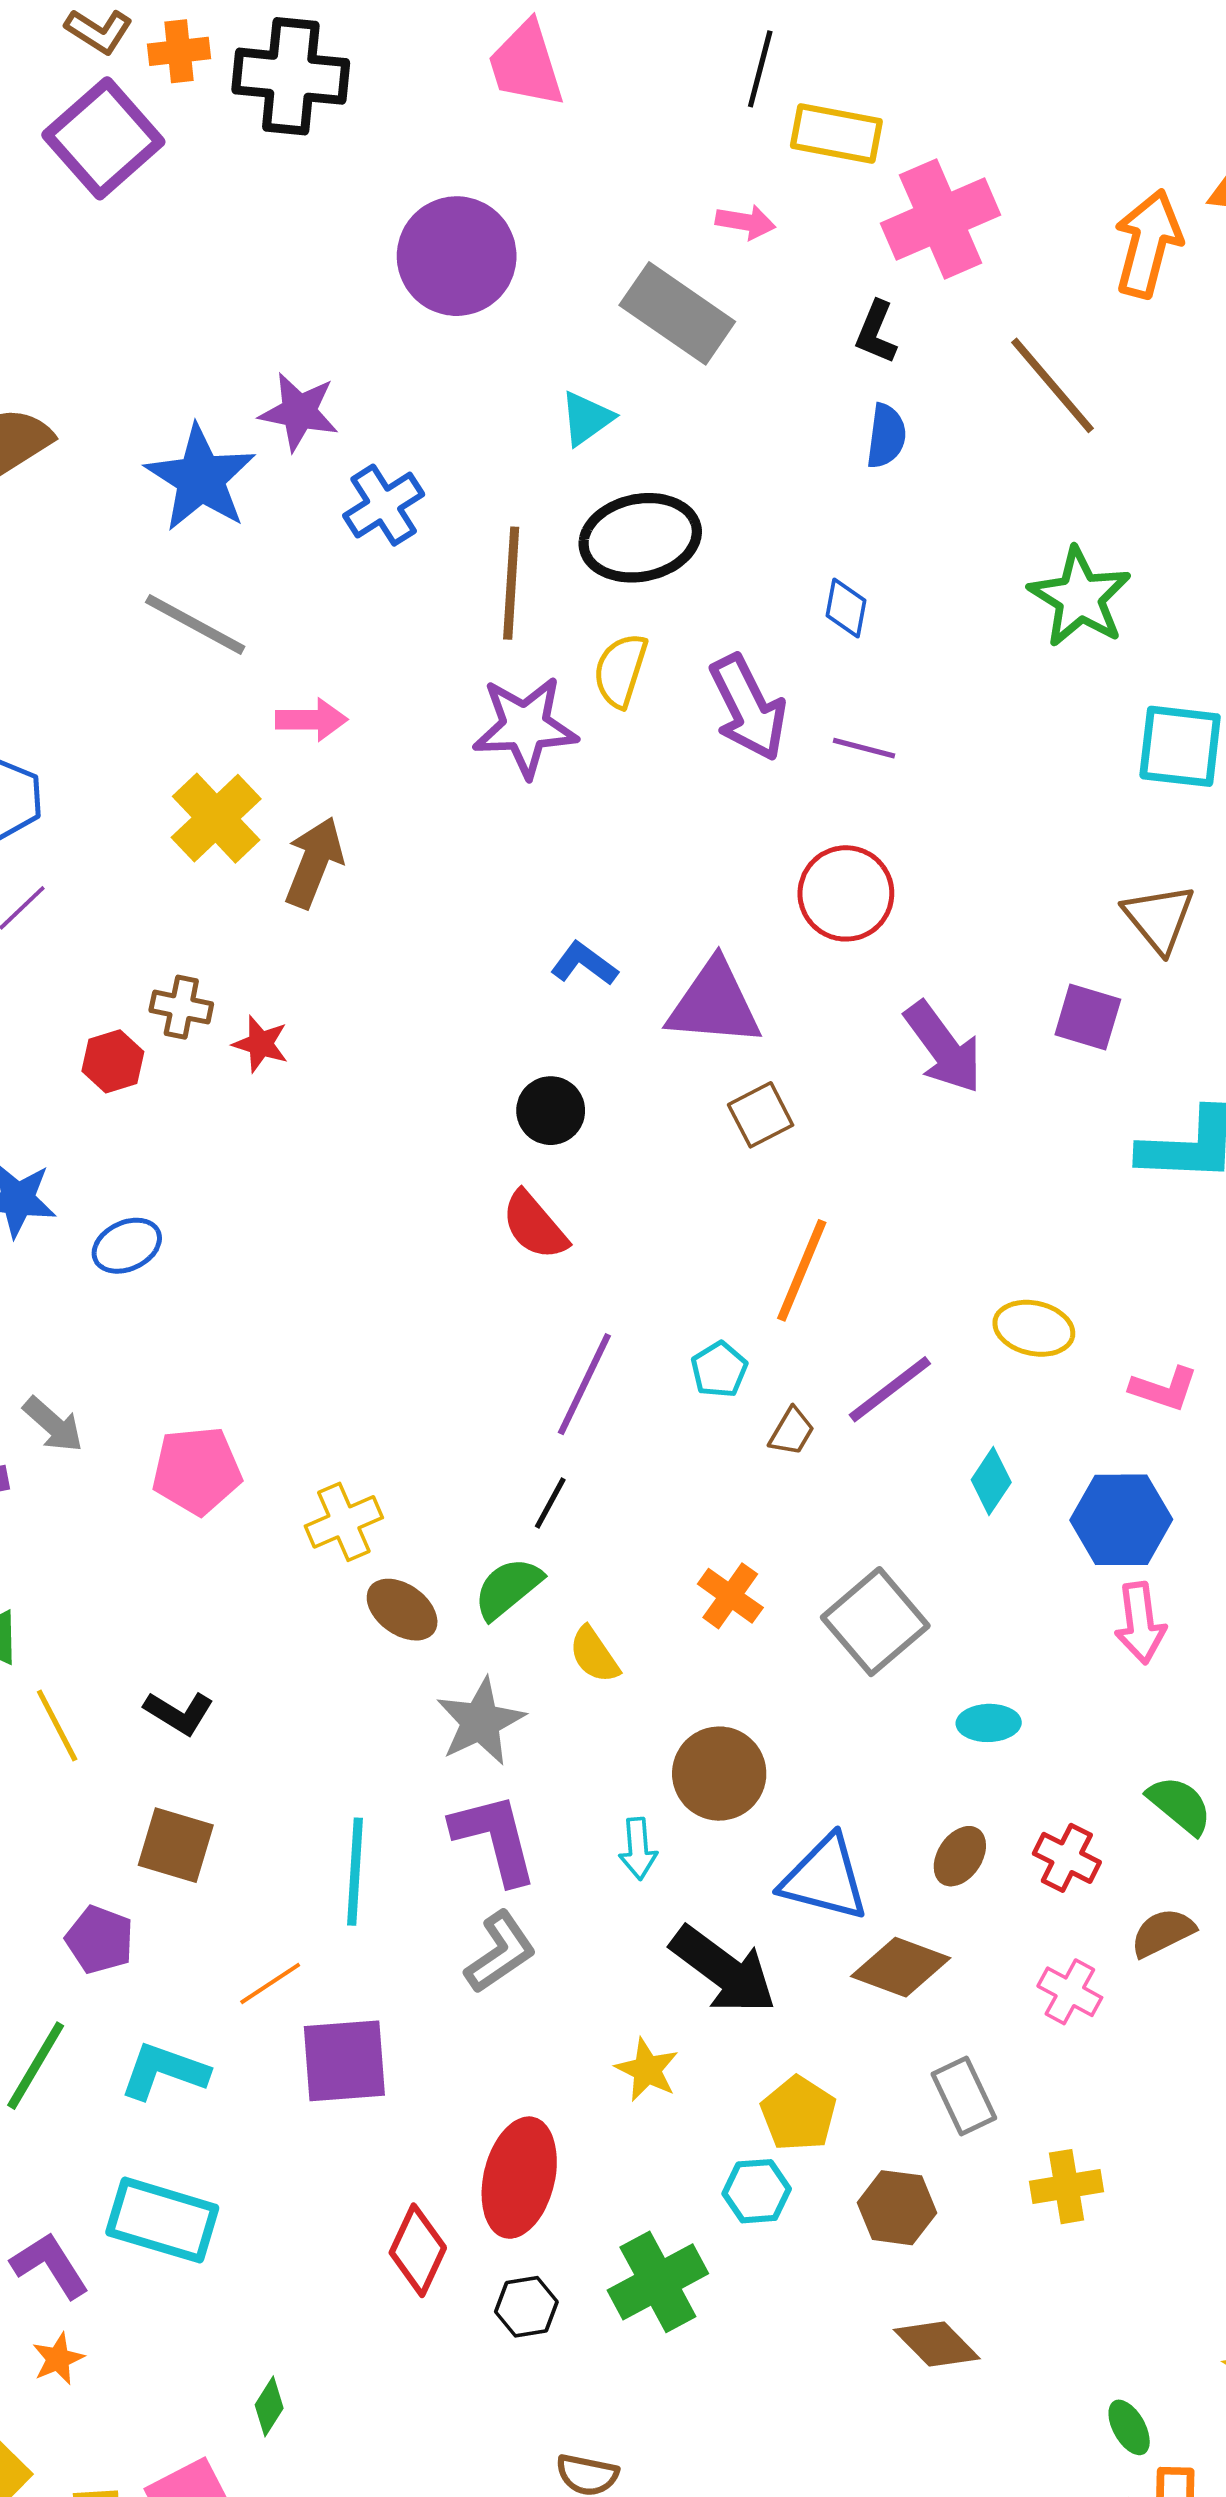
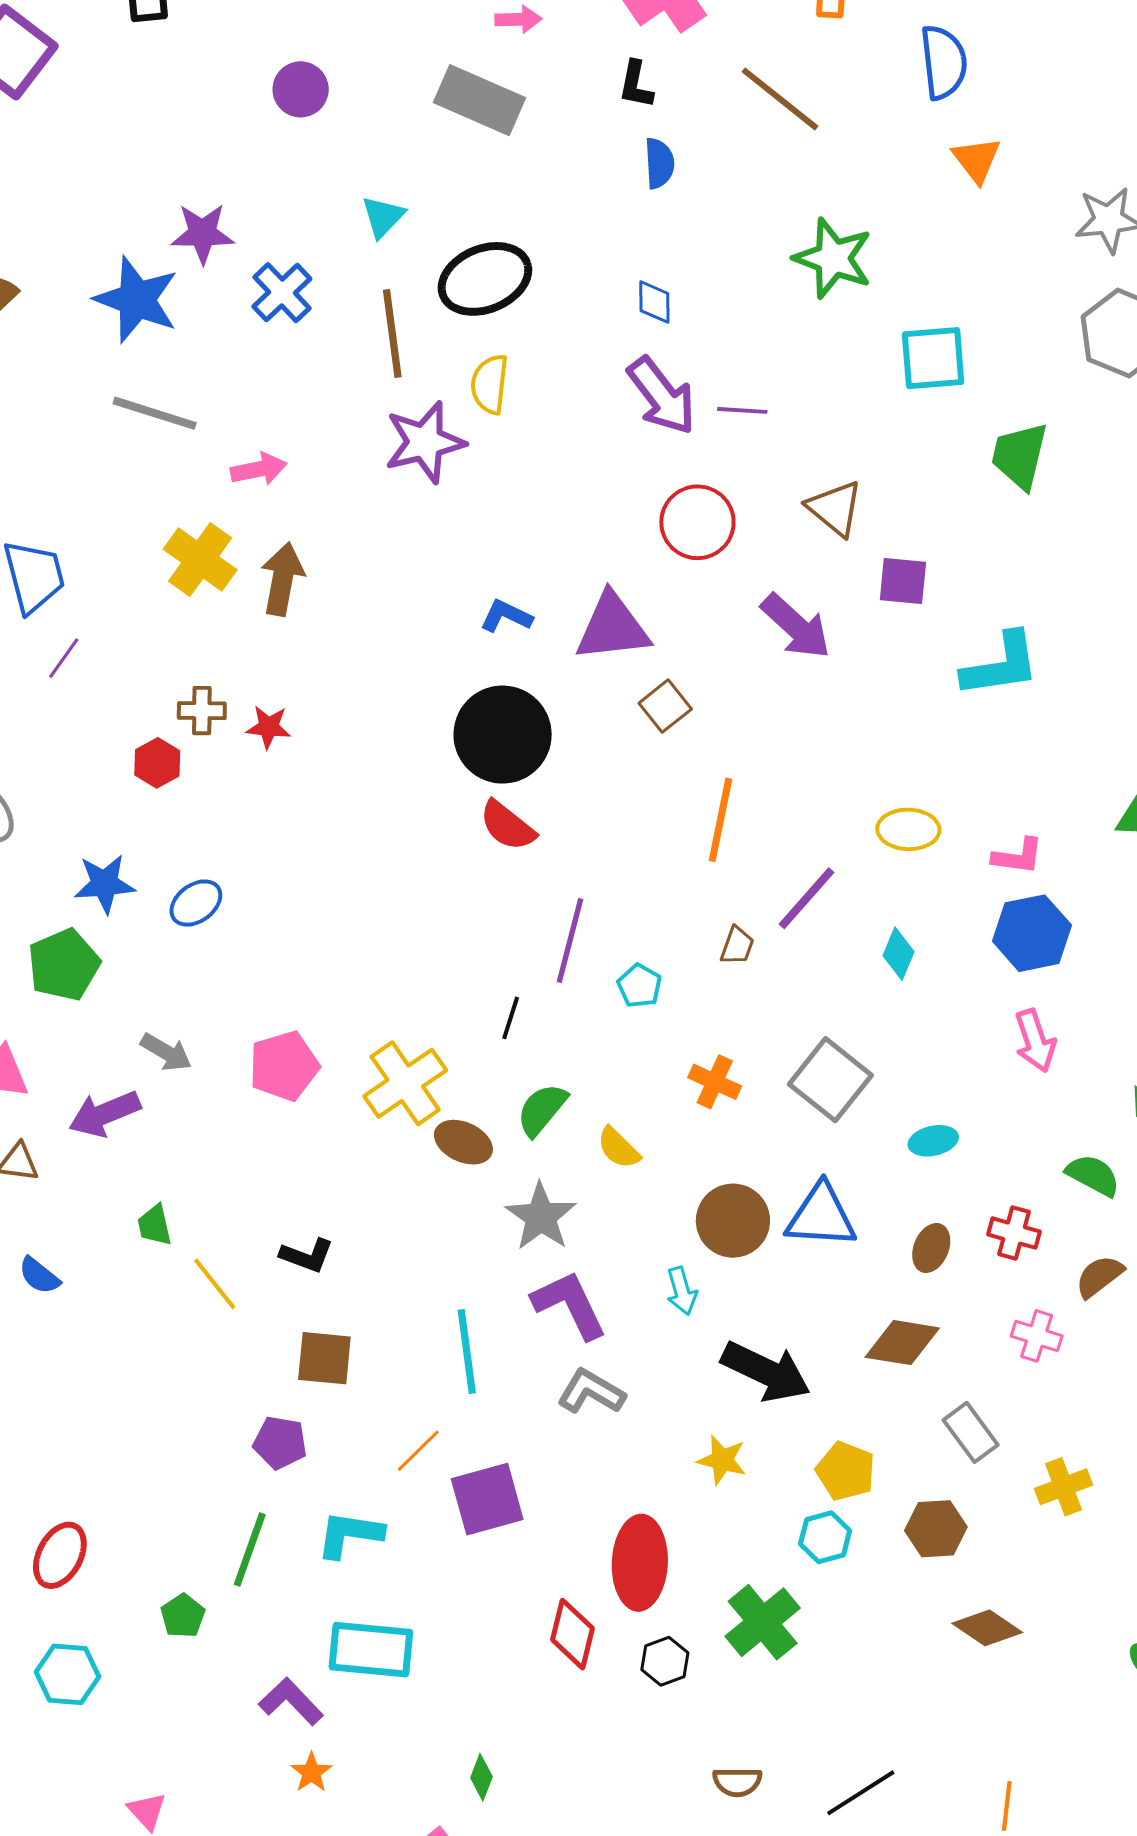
purple circle: (457, 256) -> (301, 89), size x0.6
cyan triangle: (587, 418) -> (383, 217), moved
purple arrow: (748, 708) -> (662, 396), moved
purple line: (864, 748) -> (742, 410), moved
brown triangle: (1159, 918) -> (835, 508), moved
black circle: (551, 1111) -> (503, 735), size x1.8
cyan pentagon: (719, 1370) -> (639, 986), moved
black line: (550, 1503) -> (511, 1018), moved
blue hexagon: (1121, 1520) -> (1032, 933), moved
yellow cross: (344, 1522) -> (405, 1083), size x1.4
blue triangle: (825, 1878) -> (821, 1216), moved
gray L-shape: (500, 1952) -> (591, 1392), turned -104

